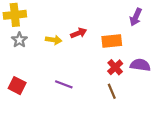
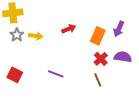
purple arrow: (136, 17) -> (119, 29), moved
yellow arrow: (54, 40) -> (36, 36), moved
orange rectangle: (112, 41) -> (98, 36), turned -60

